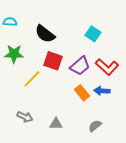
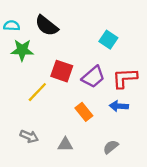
black semicircle: (45, 34) -> (47, 26), moved
green star: (14, 54) -> (22, 50), moved
red L-shape: (107, 67) -> (125, 78), turned 135
orange rectangle: (82, 93) -> (84, 112), moved

